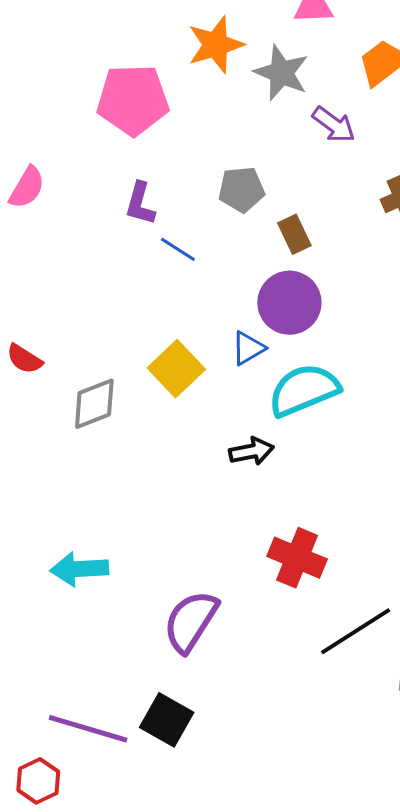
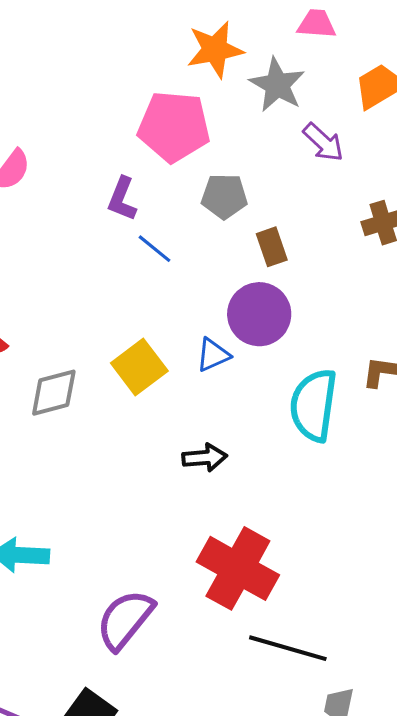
pink pentagon: (133, 100) -> (174, 126), moved
cyan semicircle: (304, 390) -> (314, 405), moved, turned -66
red cross: (297, 558) -> (238, 568), size x1.4
black line: (356, 631) -> (288, 648), turned 42

